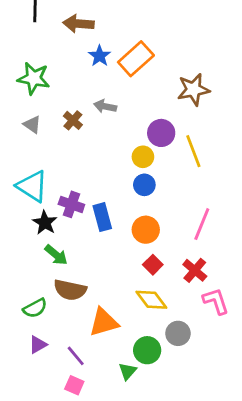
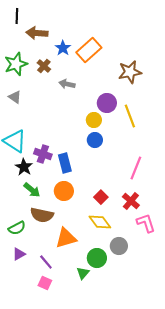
brown arrow: (78, 24) -> (37, 33), moved
green star: (34, 78) -> (16, 64), turned -30
brown cross: (73, 120) -> (44, 66), moved
orange circle: (146, 230) -> (64, 191), moved

